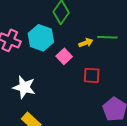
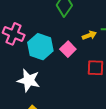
cyan hexagon: (41, 38) -> (40, 47), moved

